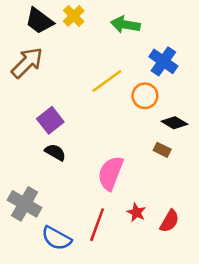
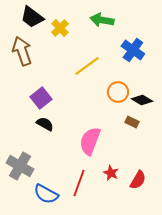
yellow cross: (74, 16) -> (60, 28), moved
brown arrow: (27, 63) -> (22, 51), turned -64
orange circle: (145, 96) -> (118, 92), moved

